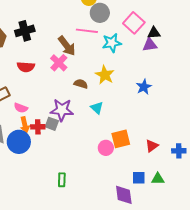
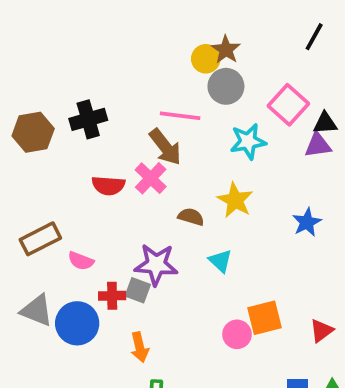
pink line: (87, 31) -> (180, 116), moved
red semicircle: (26, 67) -> (108, 186), moved
orange arrow: (25, 125) -> (140, 347), moved

